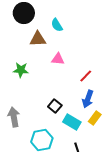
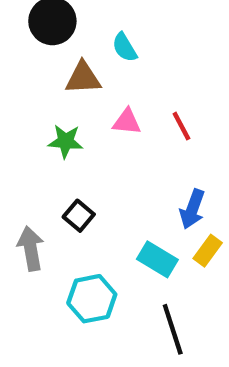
green star: (21, 70) -> (66, 141), moved
red line: (86, 76) -> (181, 126), moved, turned -72
black square: (55, 106) -> (79, 216), moved

